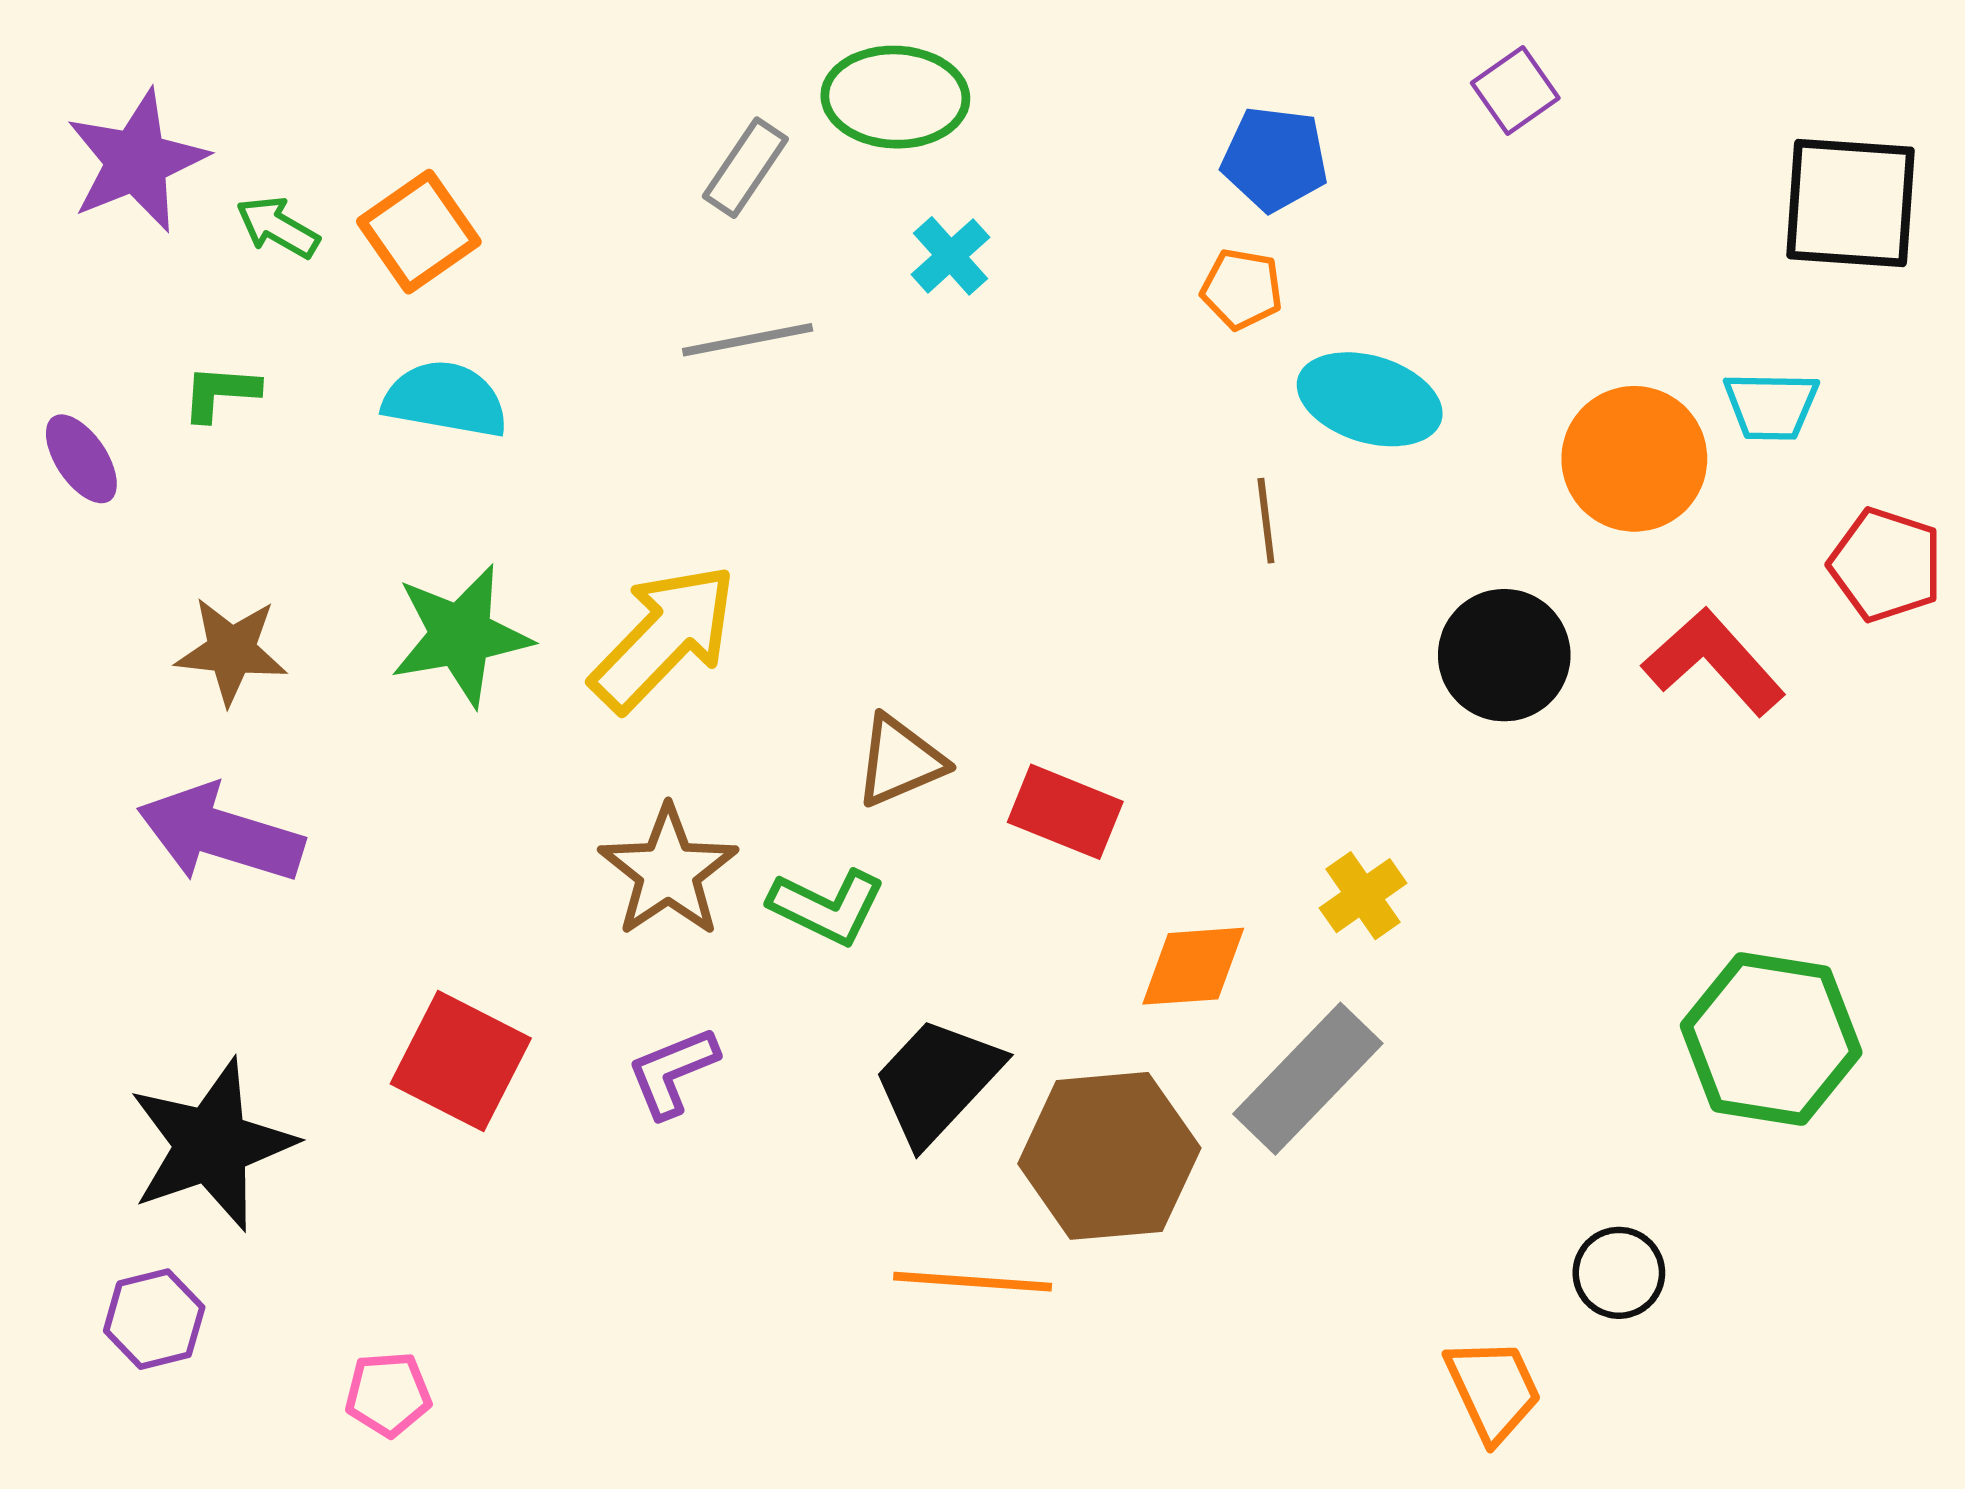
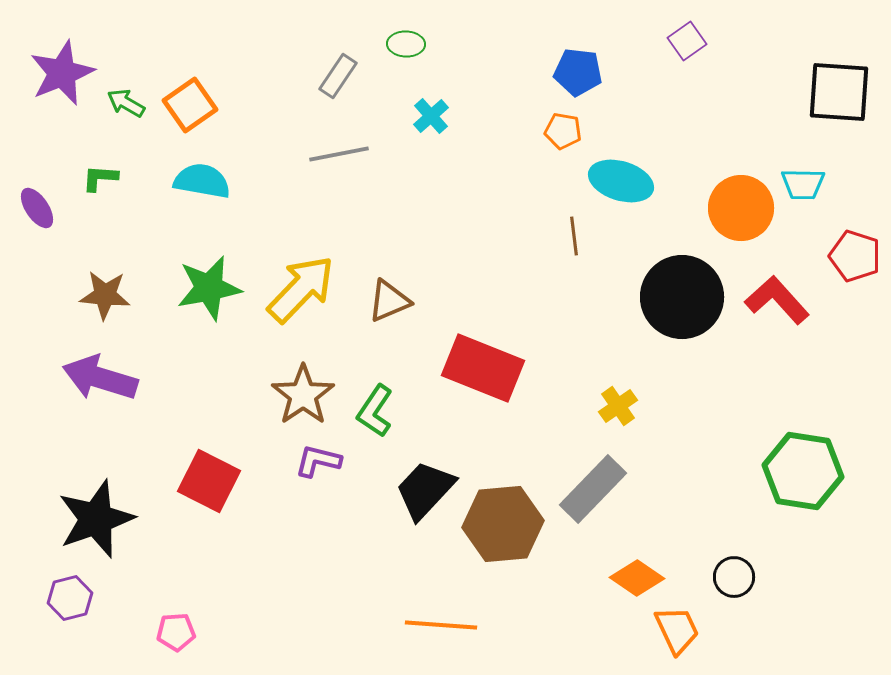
green ellipse: (895, 97) -> (406, 44), size x0.6
black circle: (1504, 655) -> (682, 297), size x1.4
brown triangle: (900, 761) -> (389, 301), moved
red rectangle: (1065, 812) -> (483, 368), size x1.6
green L-shape: (827, 907) -> (375, 411), turned 98
orange diamond: (1193, 966) -> (637, 578), moved, turned 38
purple L-shape: (673, 1072) -> (318, 461), moved, turned 36
orange line: (973, 1282) -> (441, 625), moved

